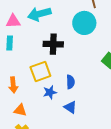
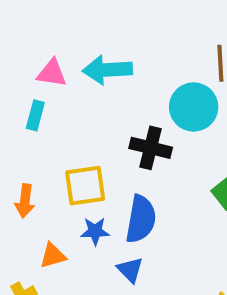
black cross: (53, 44) -> (151, 148), moved
blue semicircle: (70, 82) -> (141, 219), size x1.6
orange triangle: (20, 110) -> (53, 256), moved, turned -40

